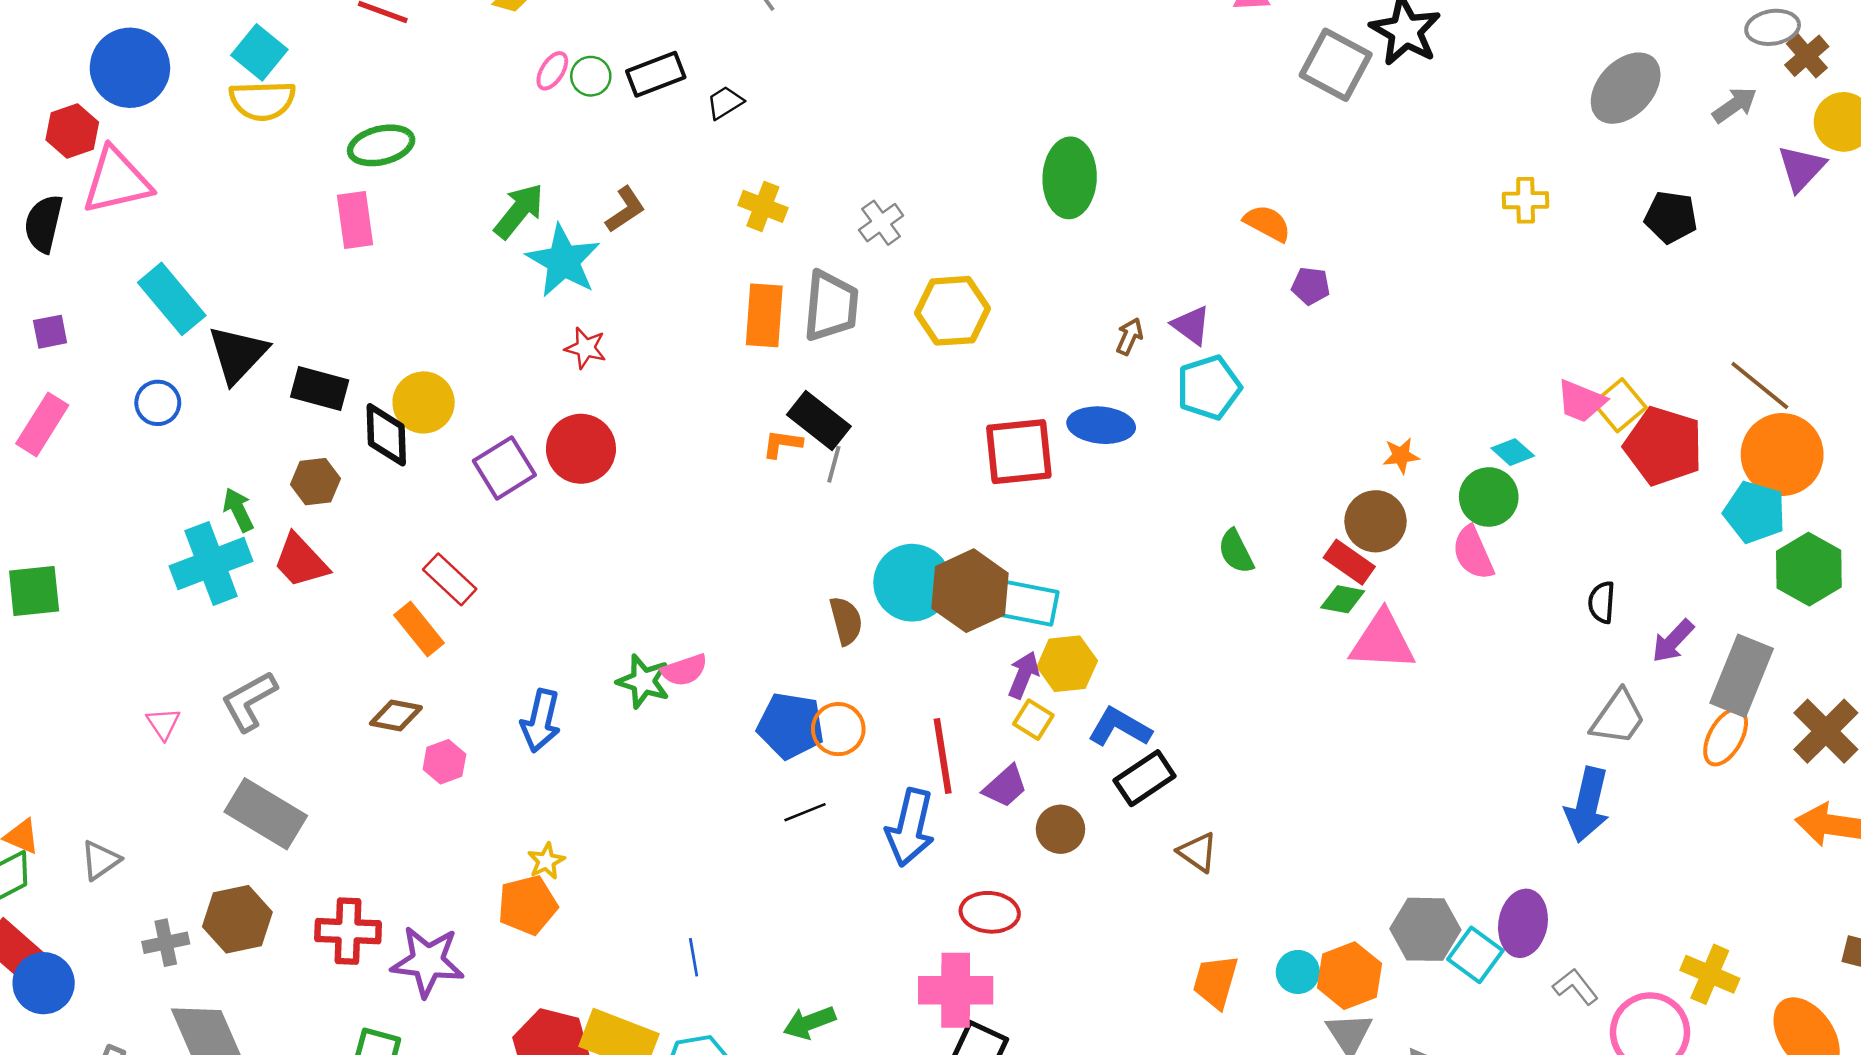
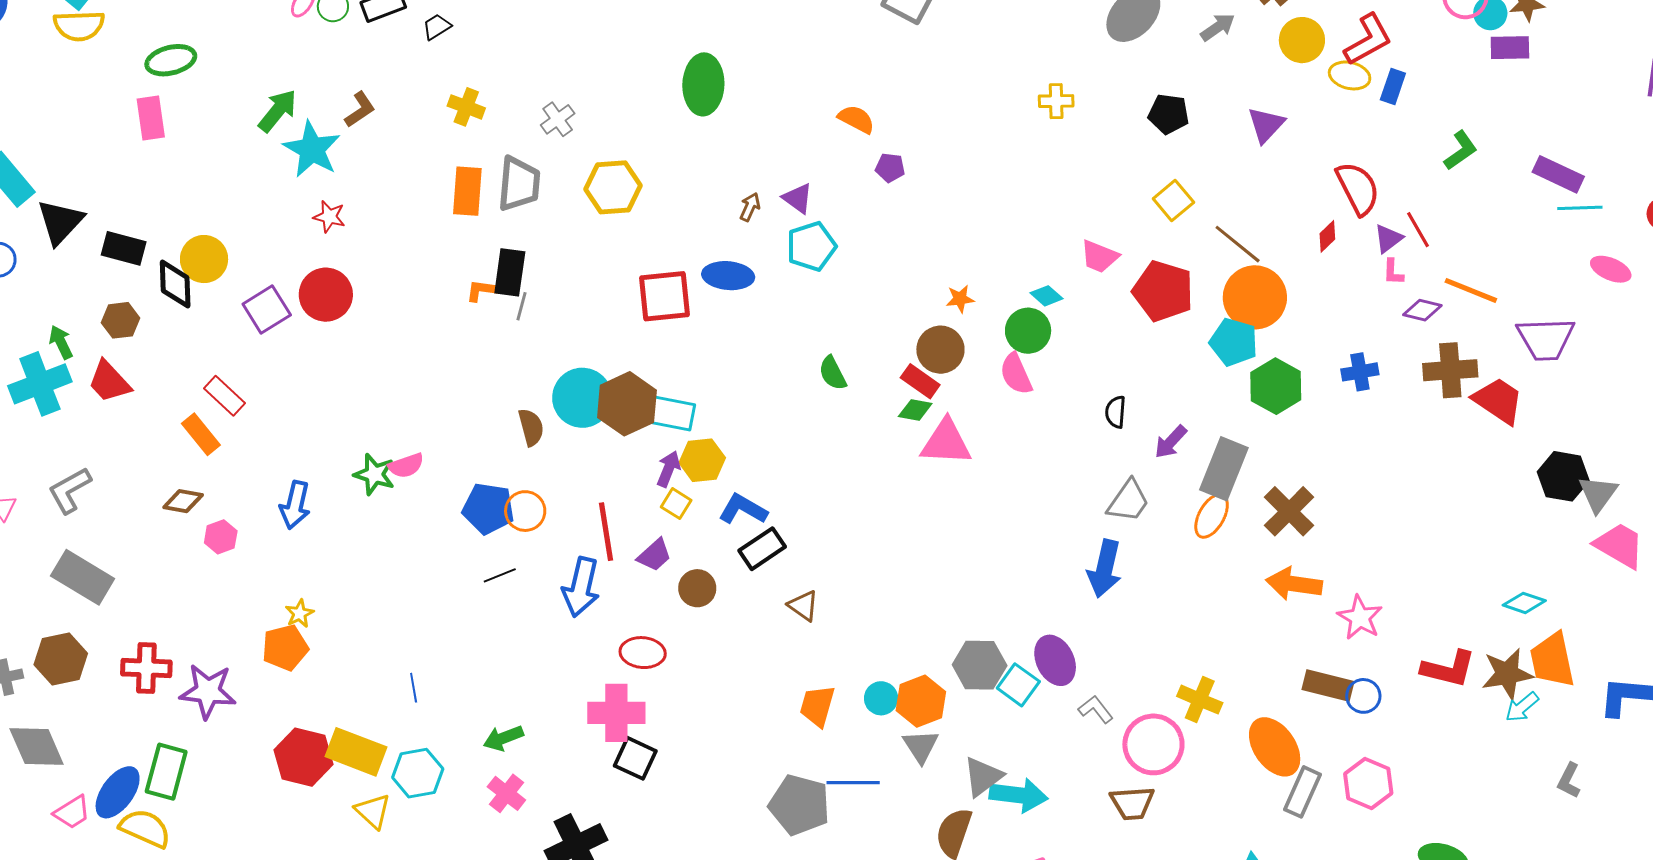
purple triangle: (1801, 168) -> (1266, 125), moved
yellow square: (1620, 405) -> (1173, 200), moved
black rectangle: (819, 420) -> (510, 272), turned 60
purple ellipse: (1523, 923) -> (1055, 660), turned -36

